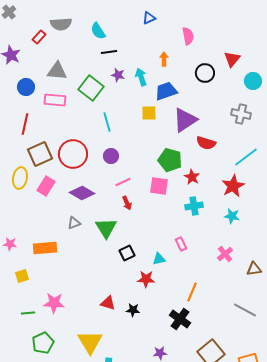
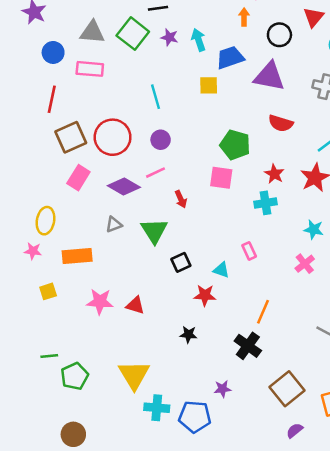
orange arrow: (164, 59) -> (244, 17), moved
green square: (91, 88) -> (133, 34), moved
purple triangle: (185, 120) -> (269, 77), moved, turned 44
red star: (192, 177) -> (274, 174), moved
yellow ellipse: (20, 178) -> (46, 221), moved
pink line: (123, 182) -> (156, 173), moved
cyan star: (232, 216) -> (314, 229), moved
cyan triangle: (159, 259) -> (221, 270), turned 32
pink star: (54, 303) -> (100, 302), moved
red triangle: (108, 303) -> (135, 305), moved
green line: (28, 313) -> (49, 356), moved

